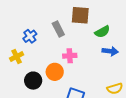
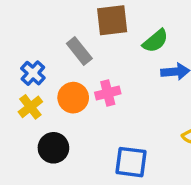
yellow cross: (17, 56) -> (30, 107), moved
orange circle: (55, 72) -> (73, 98), moved

